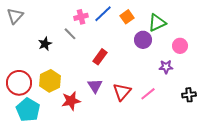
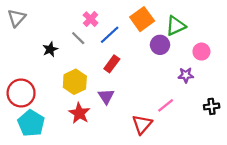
blue line: (103, 14) -> (110, 35), moved
pink cross: (81, 17) -> (91, 19), turned -32
orange square: (127, 17) -> (142, 19), size x1.5
yellow hexagon: (50, 81) -> (75, 82), moved
red triangle: (122, 92) -> (142, 124), moved
red star: (71, 101) -> (79, 113), turned -30

